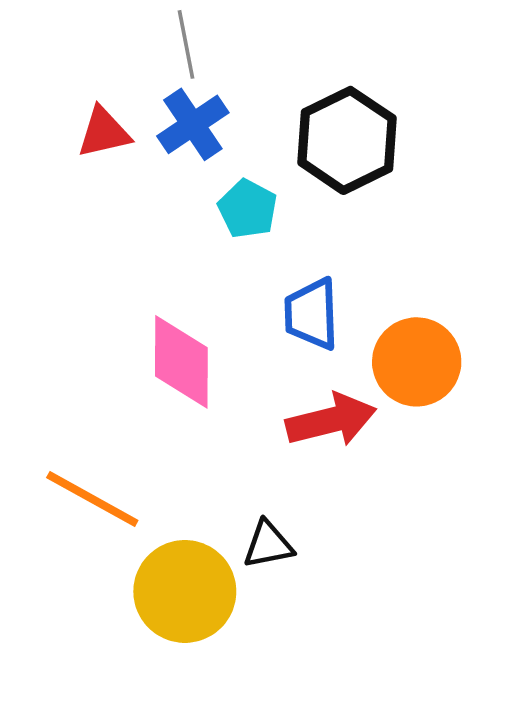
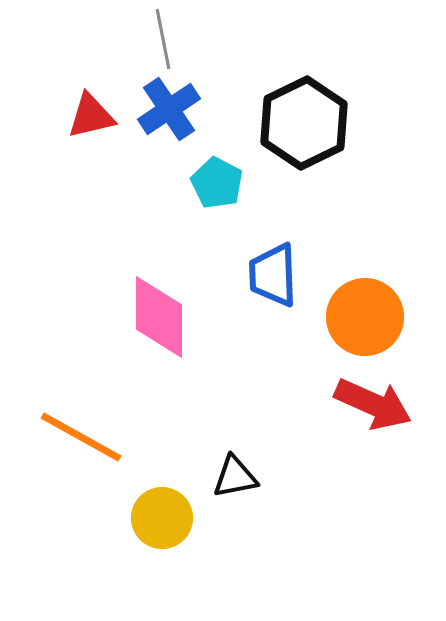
red arrow: (331, 420) -> (373, 404), moved, turned 38
yellow circle: (185, 591) -> (162, 518), size x0.7

